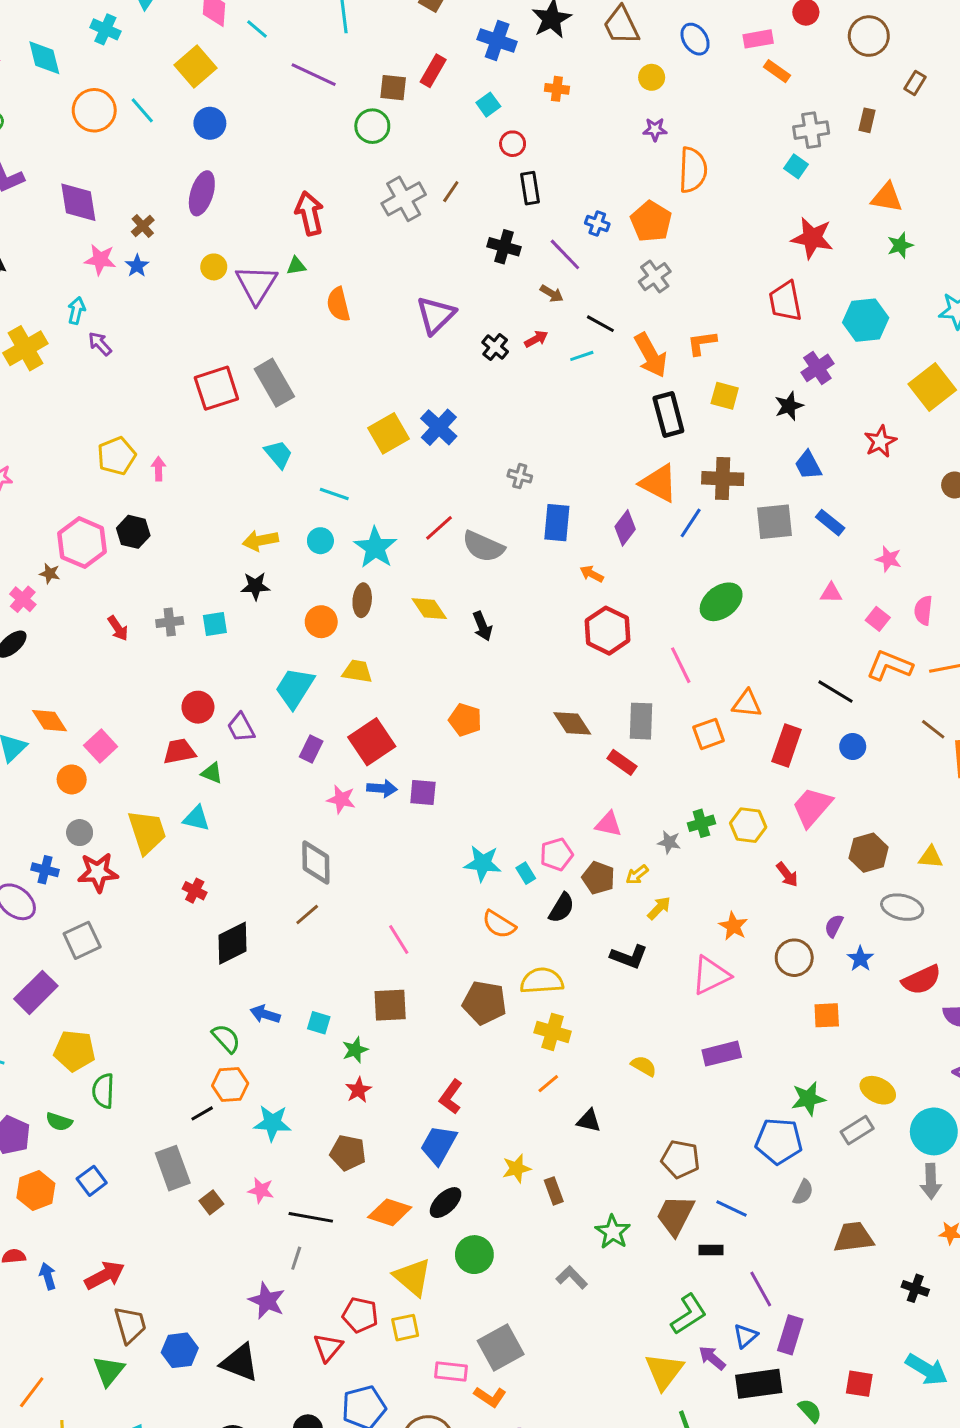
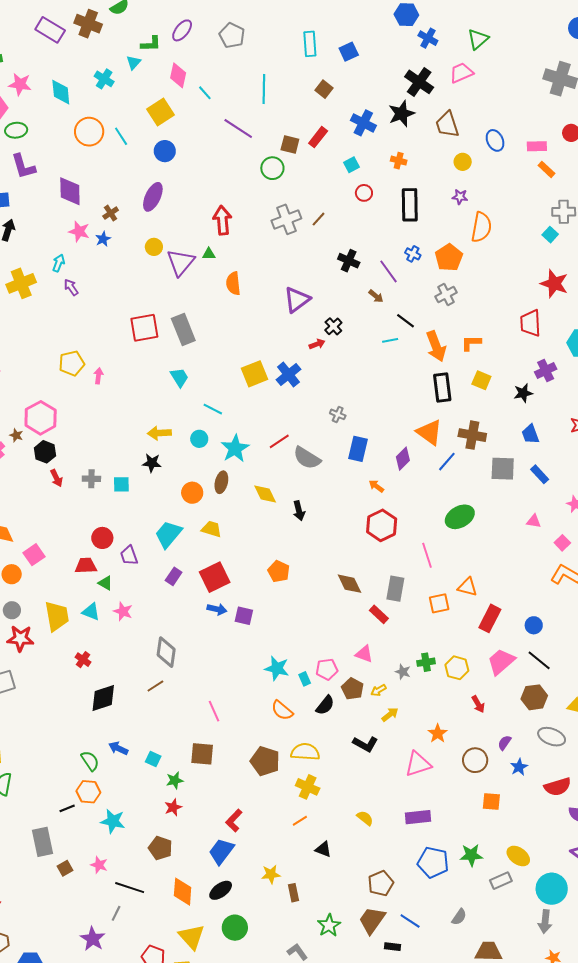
black rectangle: (530, 188) -> (410, 205), moved, size x1.5
red arrow: (536, 339) -> (317, 344), moved
black hexagon: (133, 532) -> (45, 452), moved
black line: (836, 692) -> (539, 660), moved
pink star: (341, 799) -> (123, 611), moved
blue pentagon: (779, 1141) -> (433, 862), moved
brown pentagon: (680, 1159) -> (381, 883), turned 30
orange diamond: (390, 1212) -> (183, 892), turned 68

